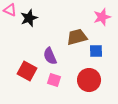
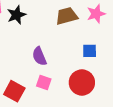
brown trapezoid: (77, 37) -> (67, 16), moved
red square: (27, 71) -> (14, 91), moved

